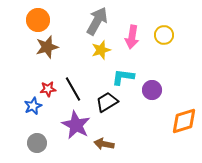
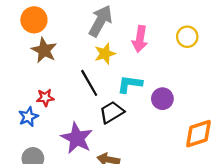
yellow circle: (164, 35) -> (187, 37), moved
brown star: (47, 47) -> (44, 50), turned -30
black line: (73, 89) -> (89, 83), moved

